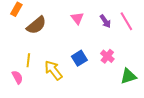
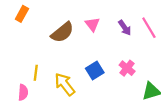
brown semicircle: (36, 25) -> (62, 32), moved
pink semicircle: (17, 77) -> (23, 92), turned 32

